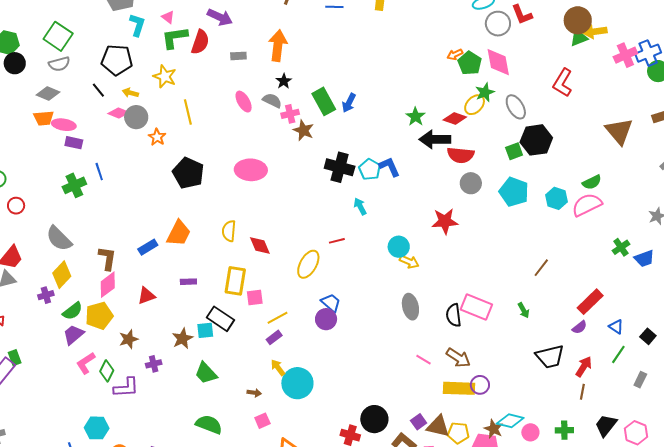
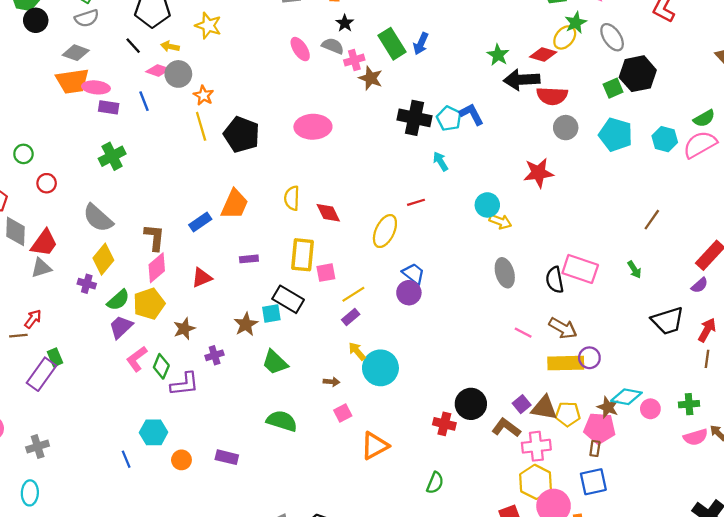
yellow line: (188, 112) -> (201, 126), moved
orange trapezoid: (44, 118) -> (72, 81), size x1.4
blue line: (99, 172) -> (144, 101), moved
purple cross: (46, 295) -> (87, 284), turned 35

